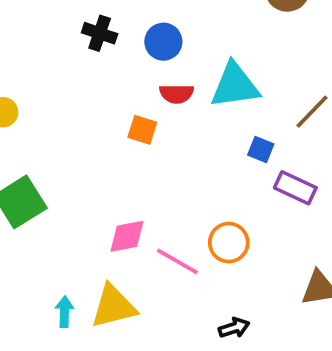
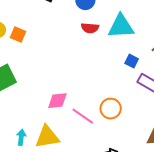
orange square: (142, 130) -> (18, 34), moved

